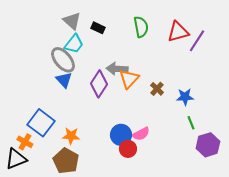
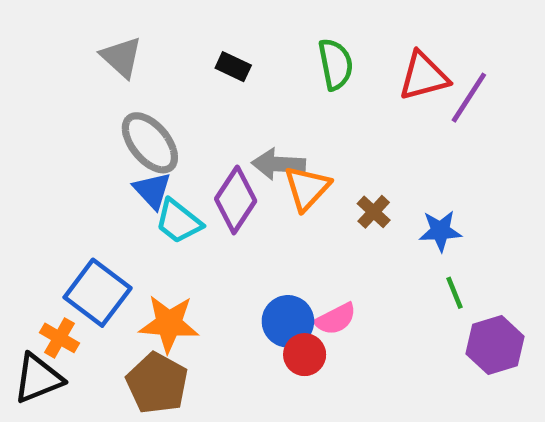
gray triangle: (72, 21) -> (121, 57), moved
cyan trapezoid: (74, 44) -> (178, 221), moved, turned 90
orange star: (71, 136) -> (169, 324), size x1.4

